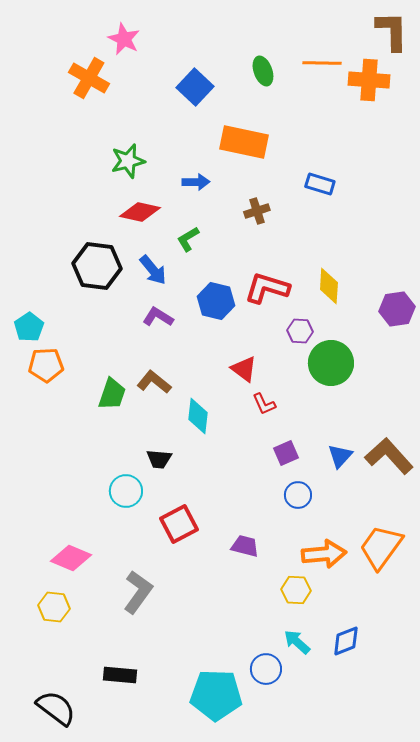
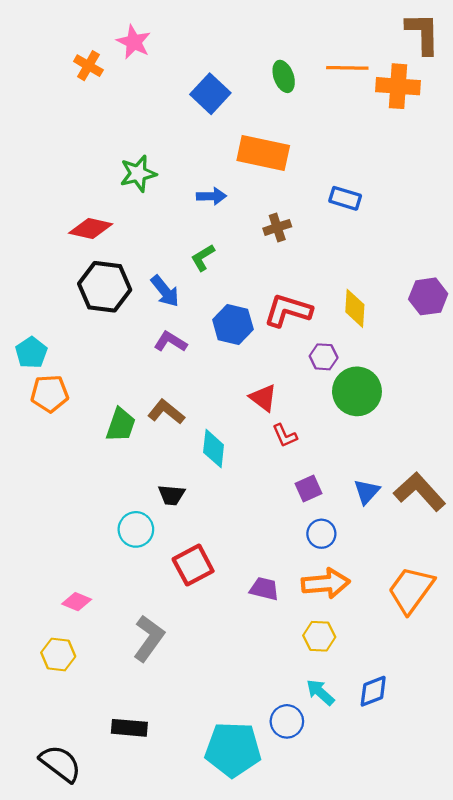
orange cross: (89, 78) -> (88, 66), moved, size x0.7
red diamond: (140, 212) -> (91, 229), moved
purple hexagon: (397, 309) -> (428, 296), moved
orange arrow: (324, 554) -> (326, 583), moved
pink diamond: (71, 558) -> (77, 602), size x0.7

